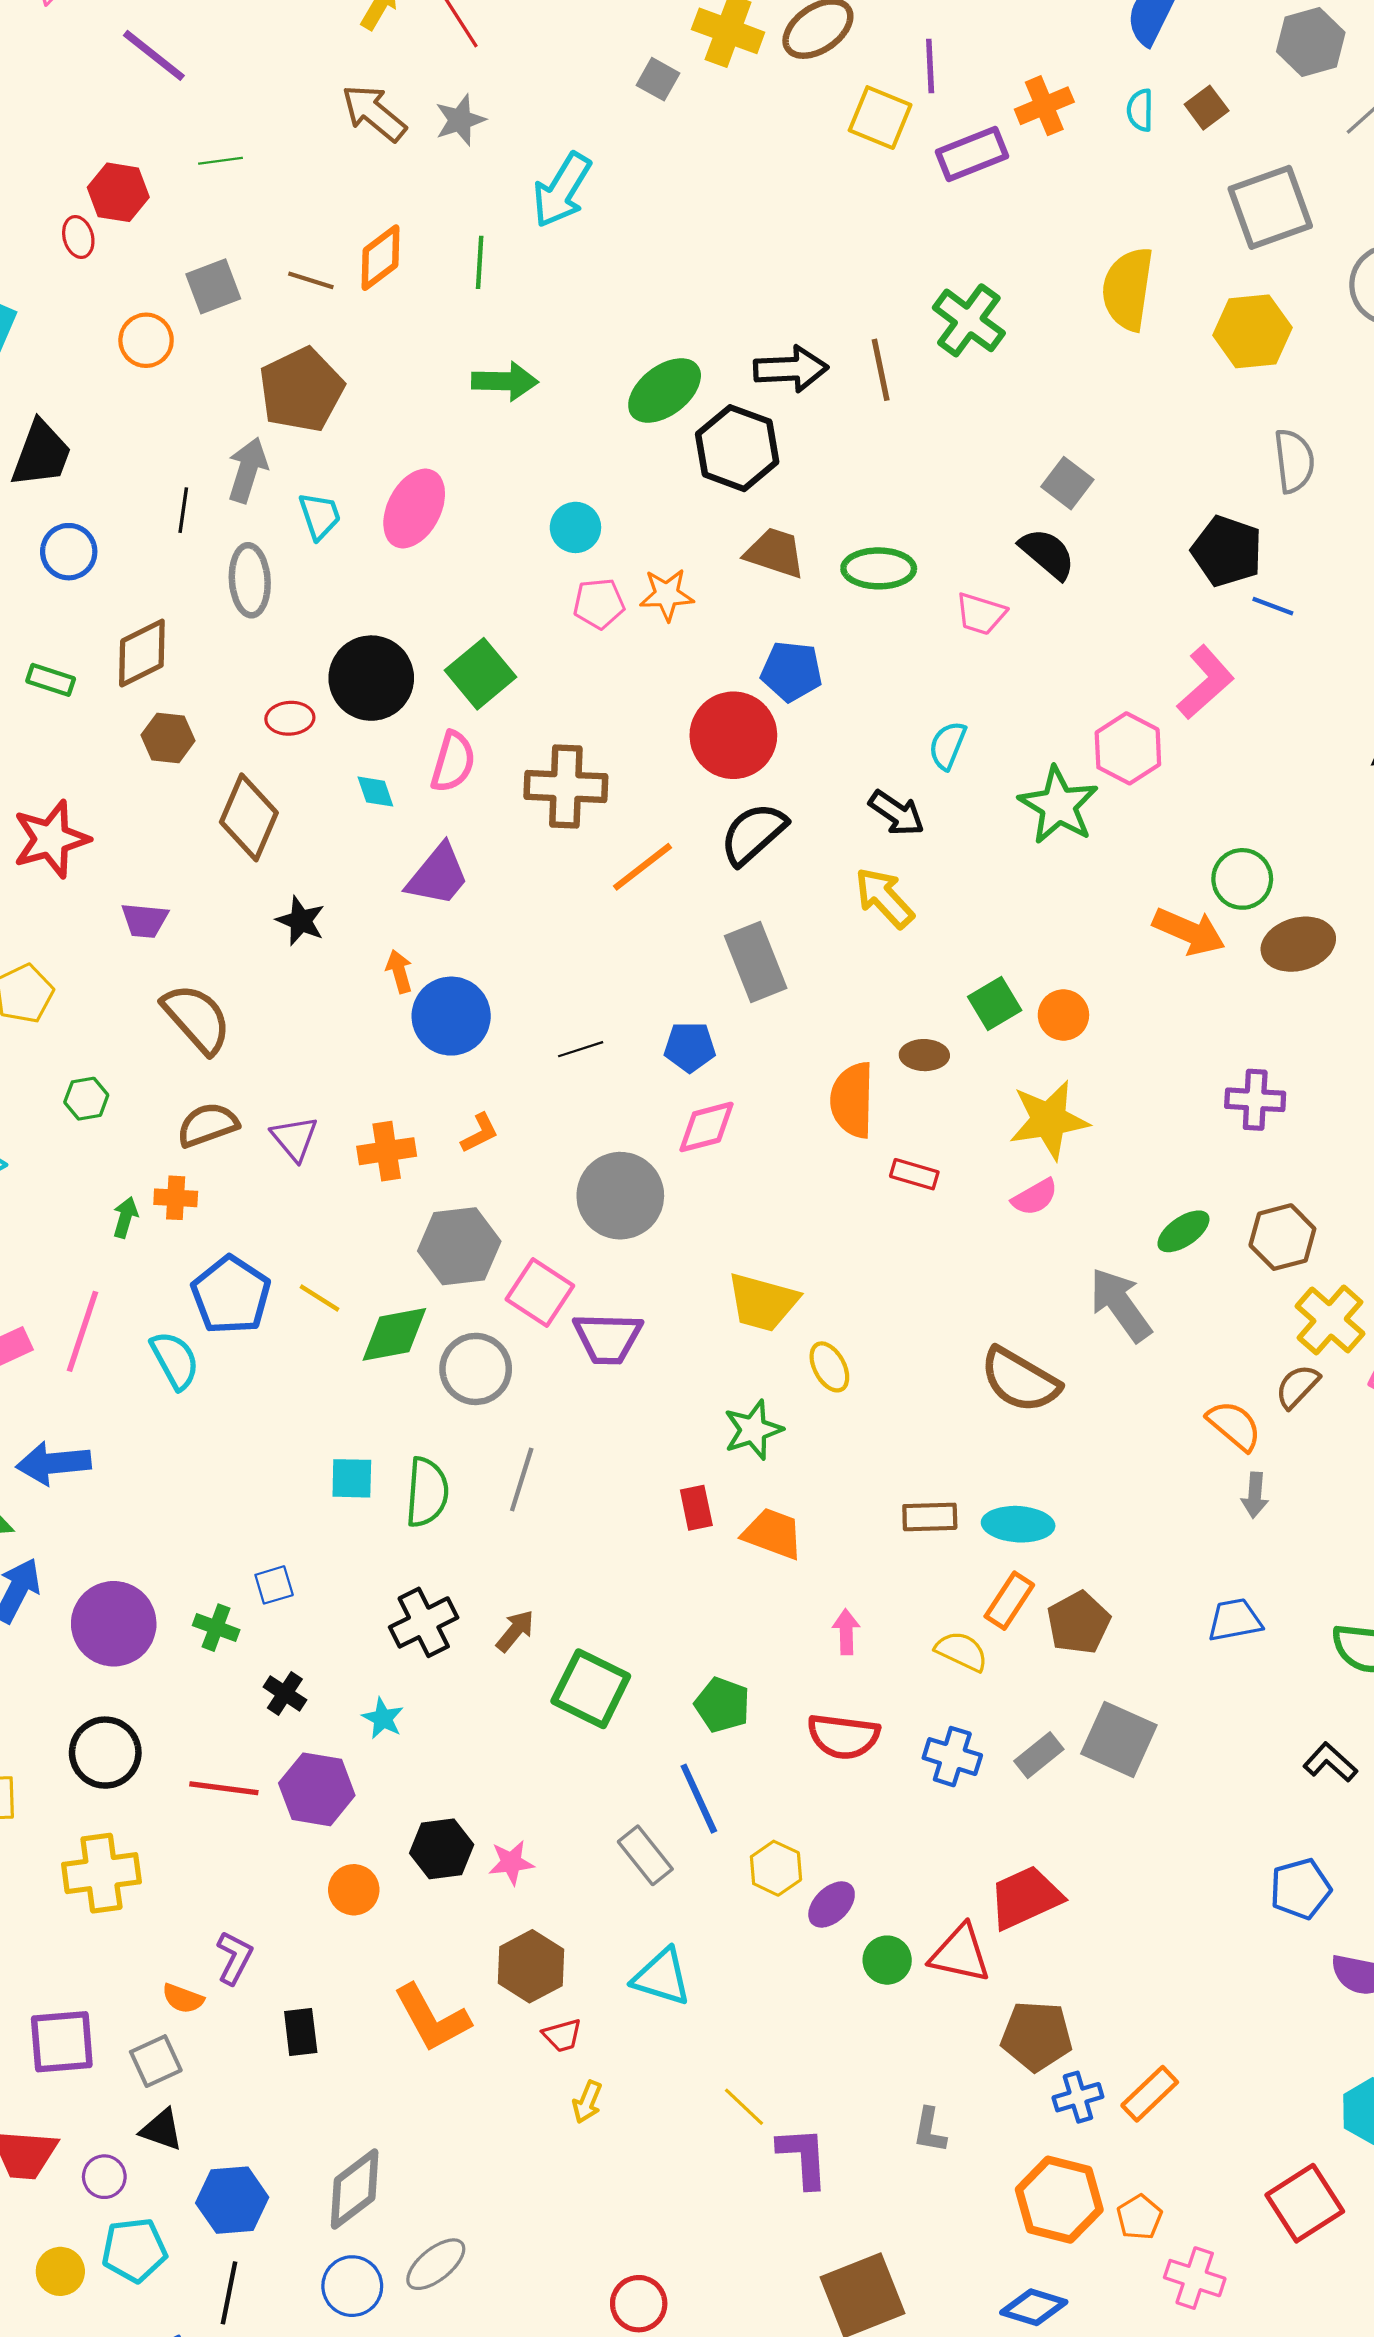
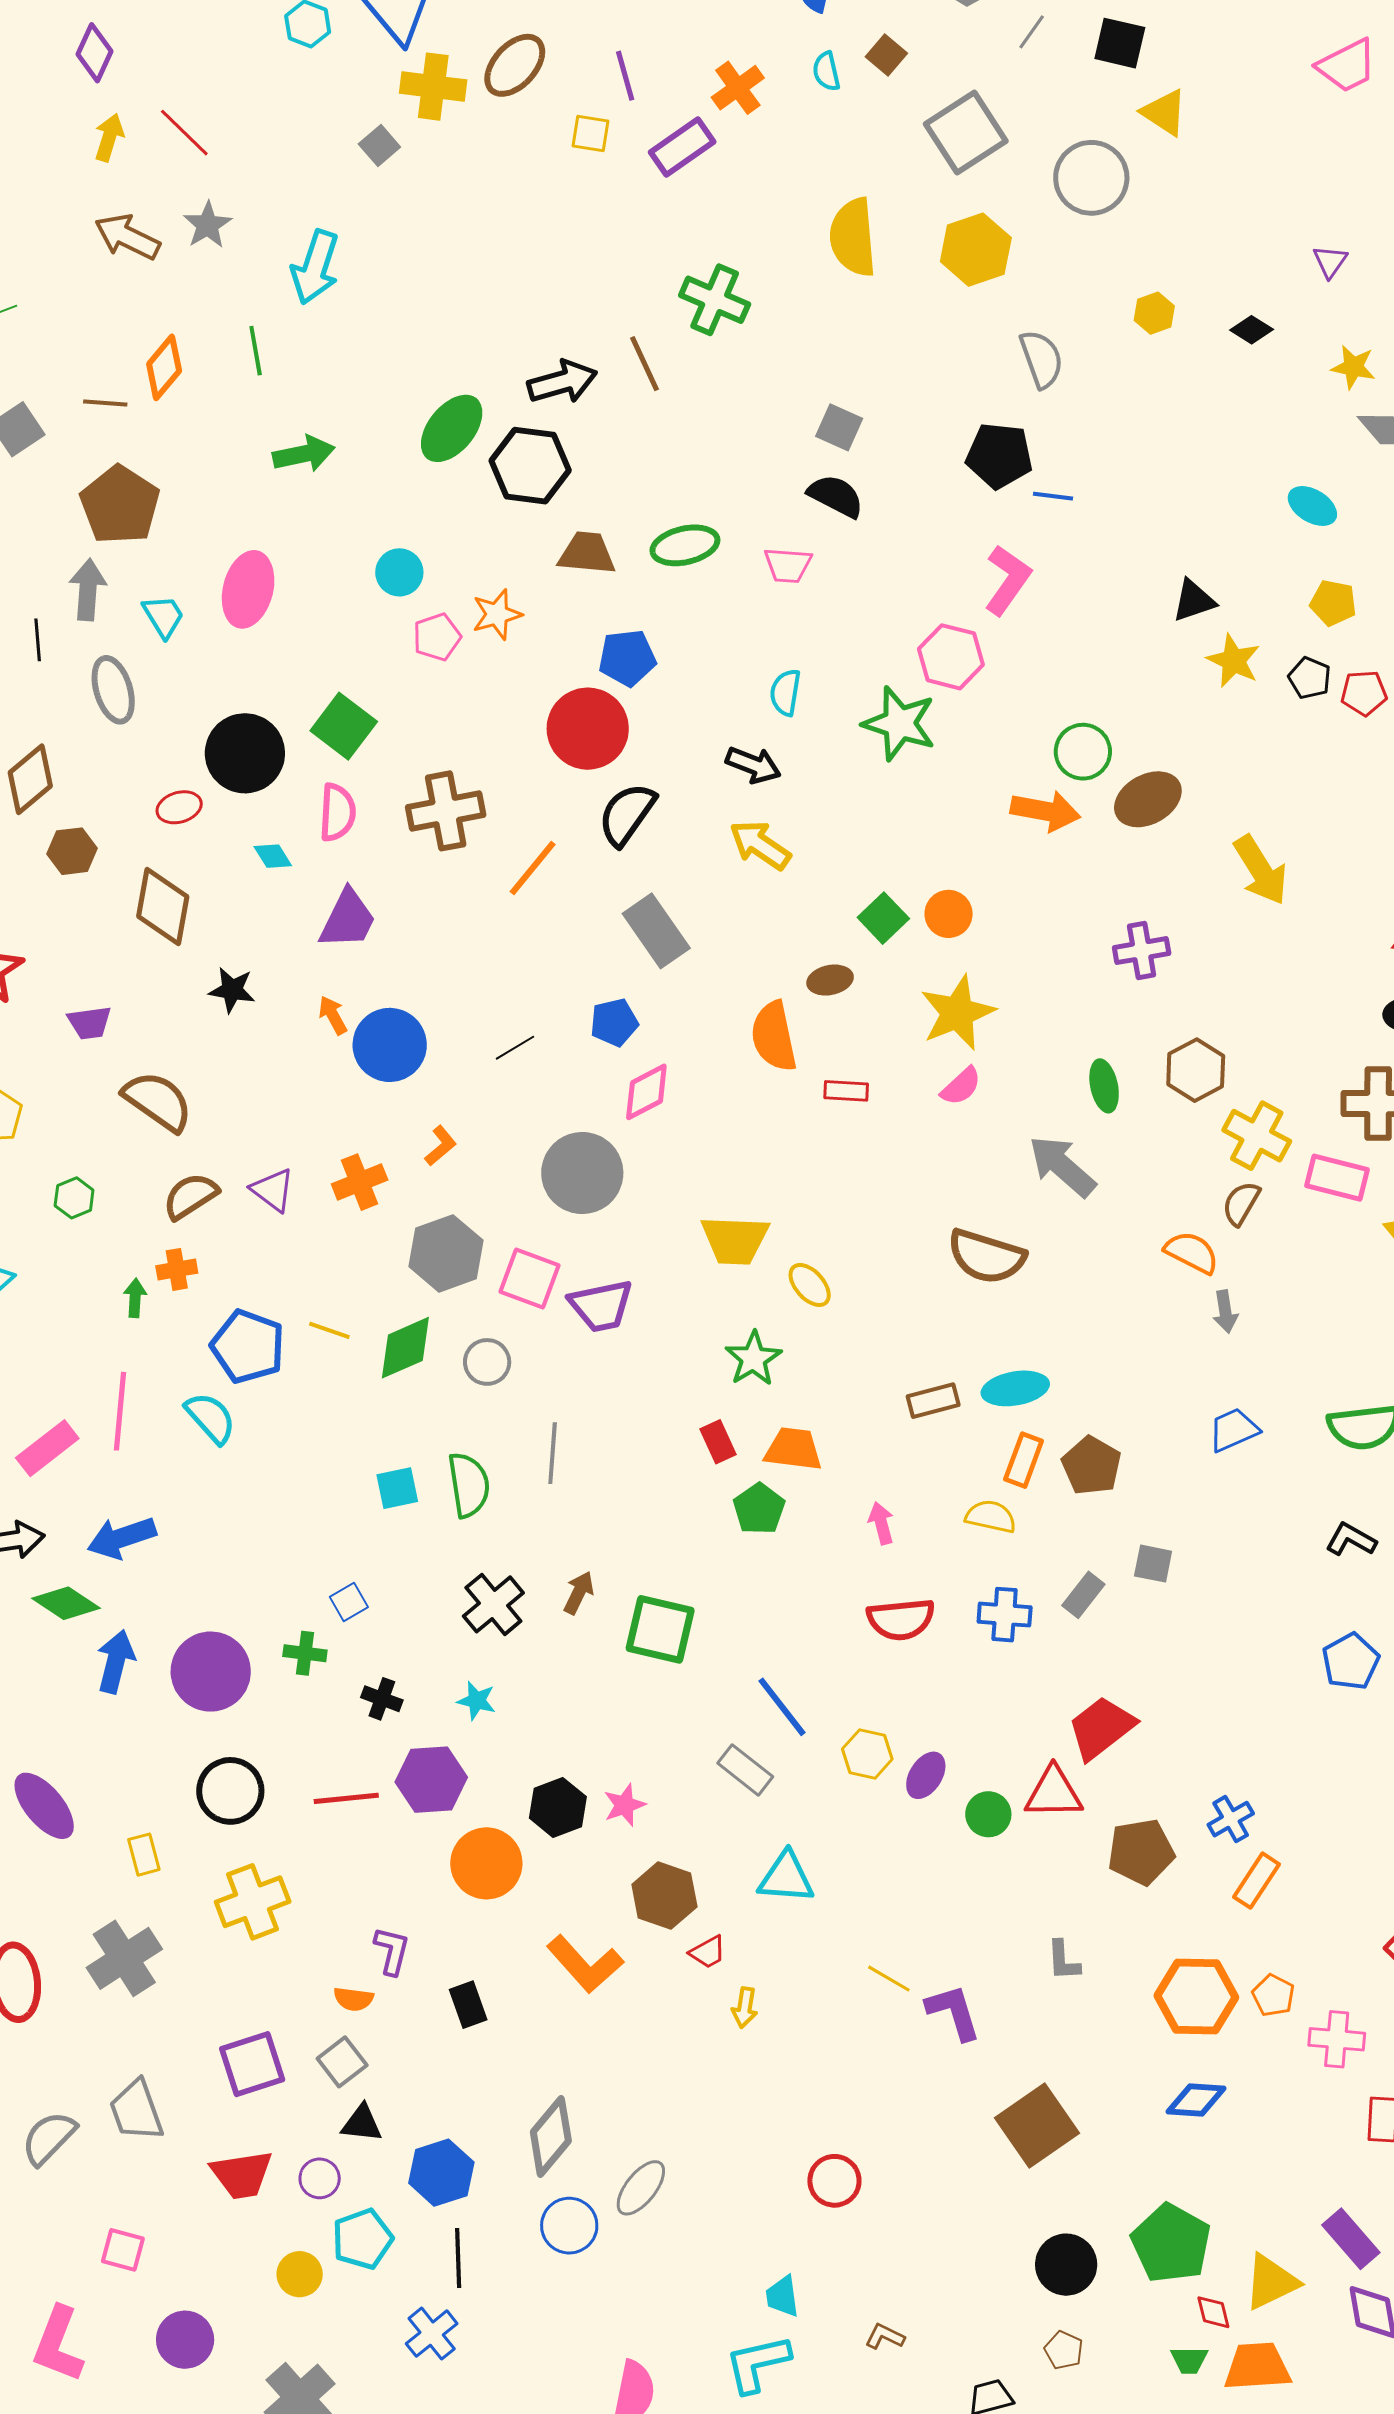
gray square: (658, 79) -> (379, 146), turned 33
yellow square: (880, 118) -> (590, 133), size x0.7
green ellipse: (1183, 1231) -> (1104, 1086), turned -54
gray circle: (476, 1369) -> (487, 1362), size x0.7
green pentagon: (722, 1705) -> (759, 1509), moved, turned 30
gray square: (1119, 1739) -> (1153, 1564), size x0.6
orange circle: (354, 1890) -> (486, 1863), size x1.5
blue cross: (1078, 2097) -> (1231, 1819), moved

